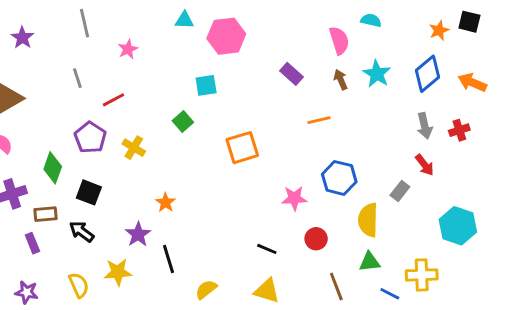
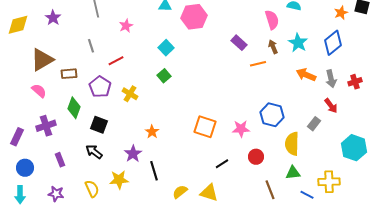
orange arrow: (472, 82) -> (306, 75), moved
cyan square: (206, 85) -> (166, 48), moved, turned -35
orange line: (319, 120) -> (258, 64), moved
orange square: (242, 148) -> (205, 127), moved, turned 35
brown rectangle: (45, 214) -> (69, 74), moved
black line: (267, 249) -> (222, 164), turned -56
yellow triangle: (267, 291) -> (209, 193), moved

